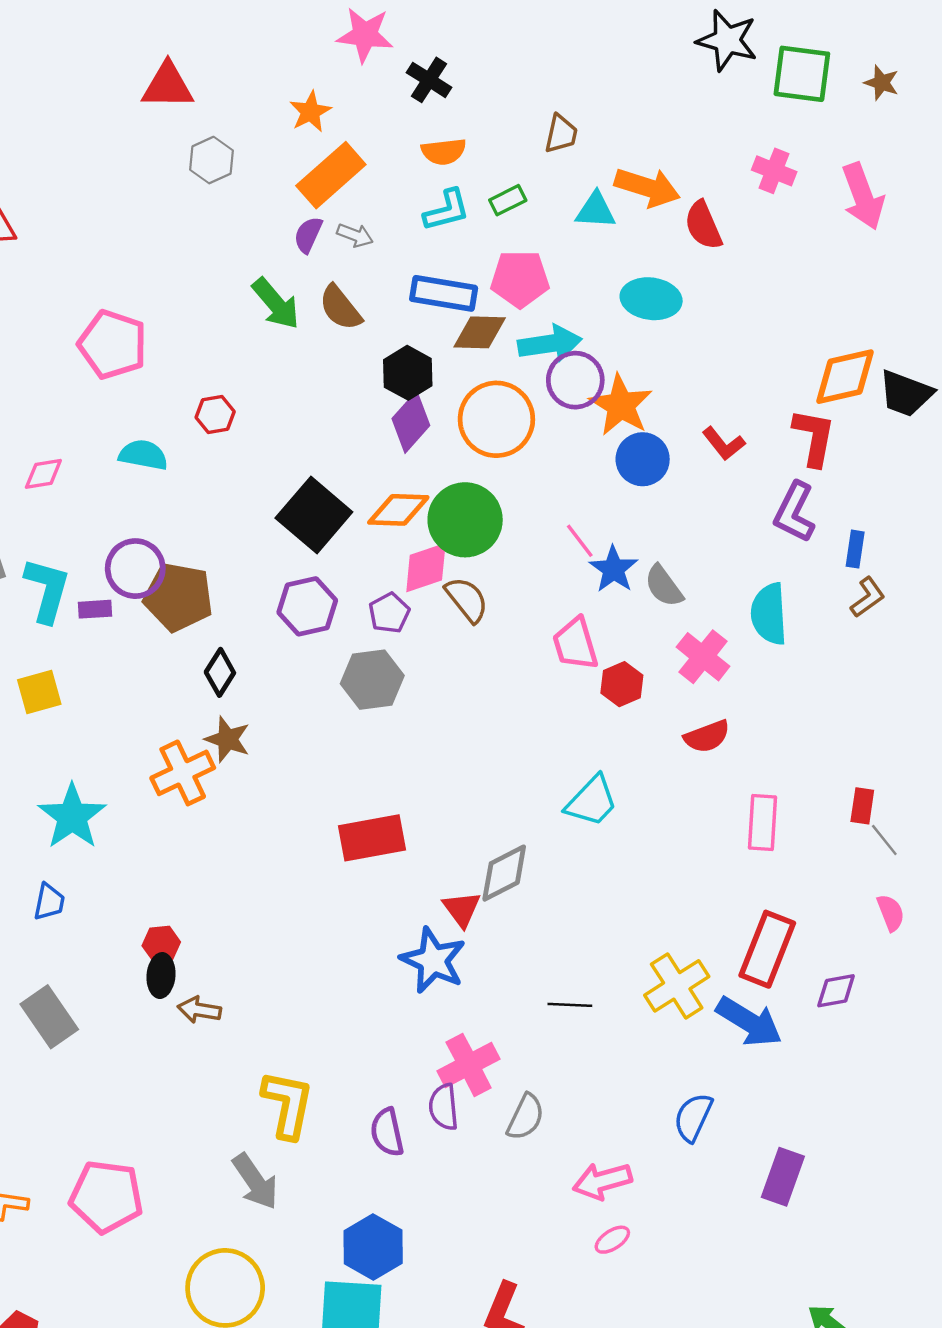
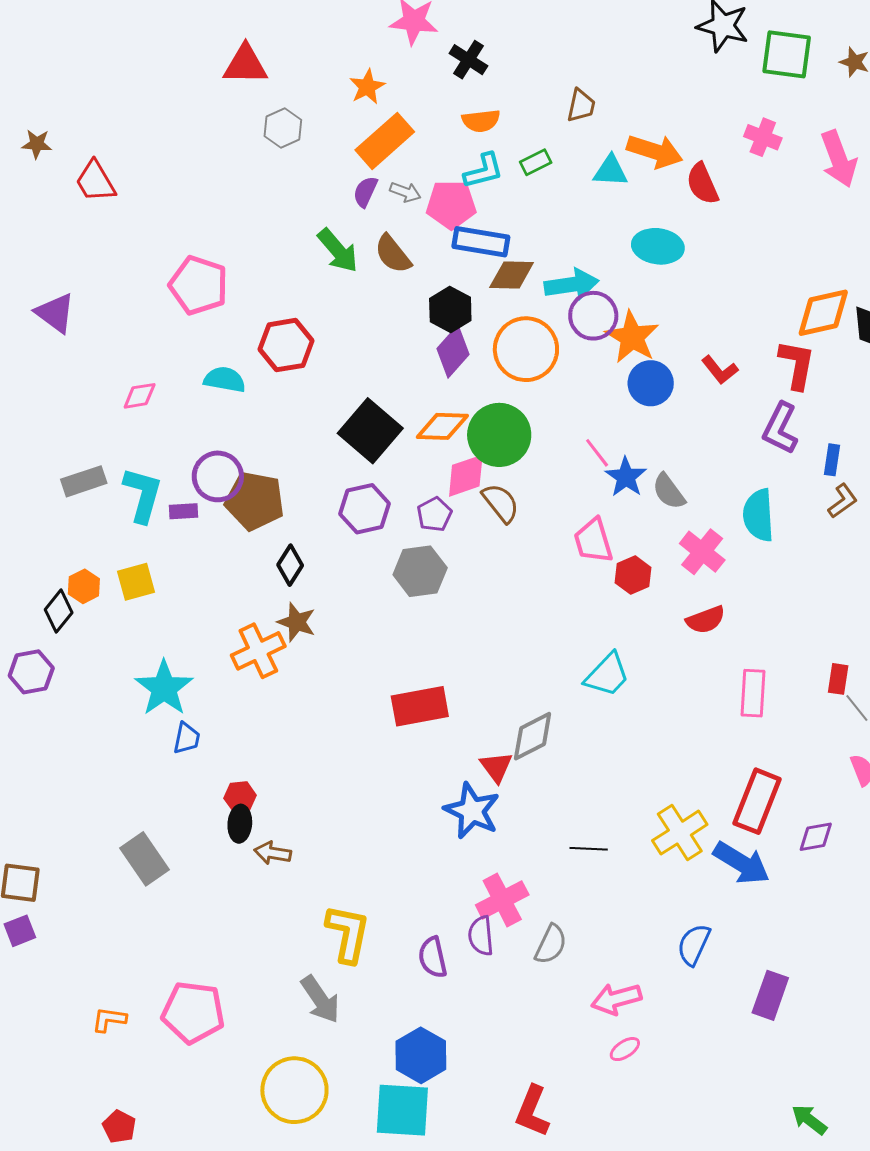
pink pentagon: (520, 279) -> (451, 204), moved
red hexagon: (215, 414) -> (286, 345), size x1.6
blue trapezoid: (49, 902) -> (187, 738), moved

